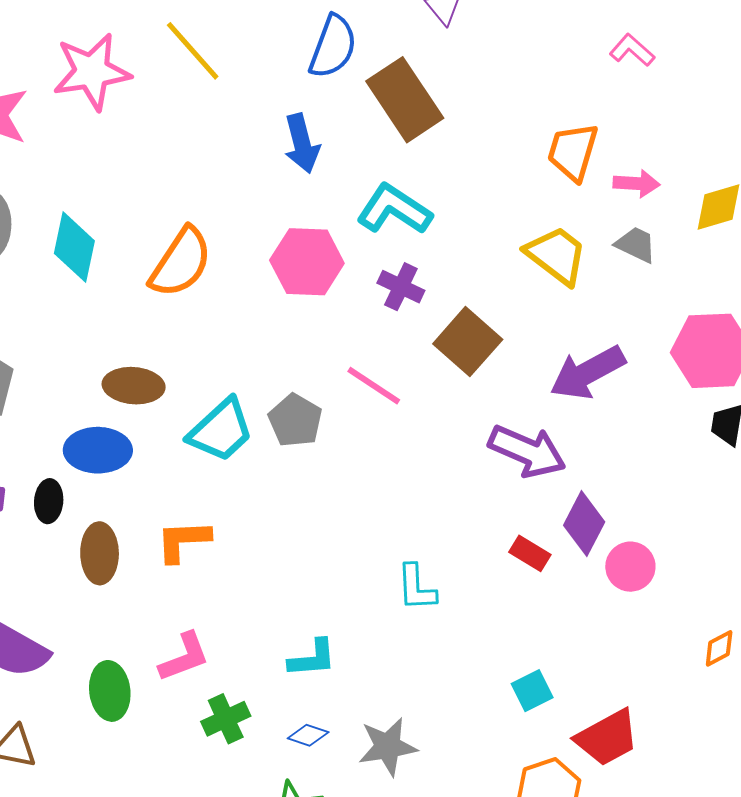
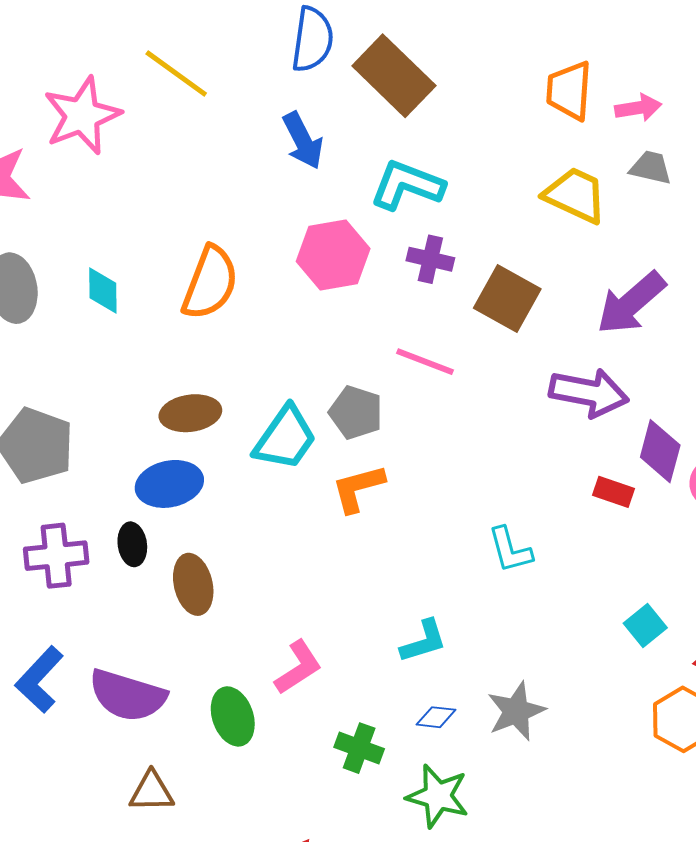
cyan diamond: (74, 247) -> (103, 291), size x0.7
orange L-shape: (183, 541) -> (358, 488), moved
green cross: (226, 719) -> (359, 748), moved, turned -33

